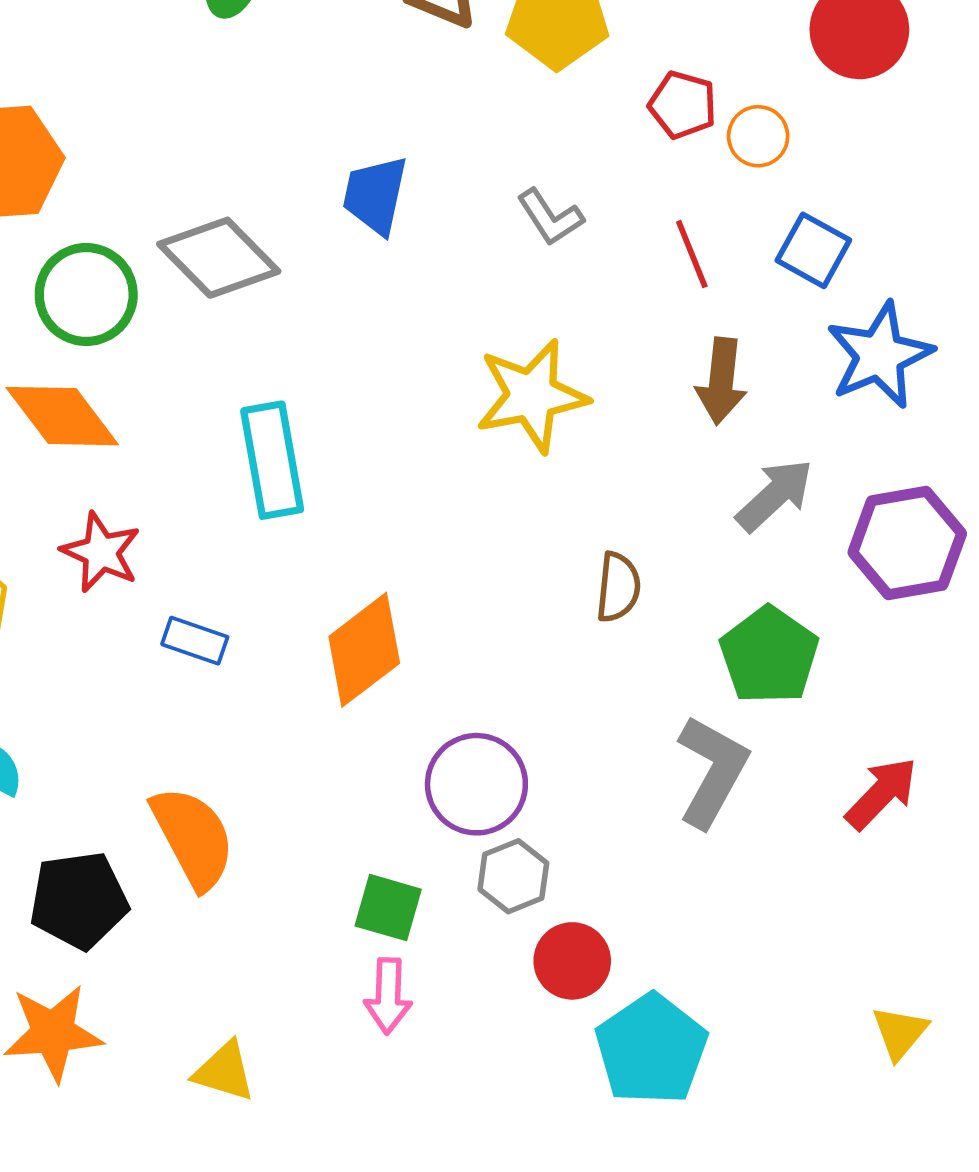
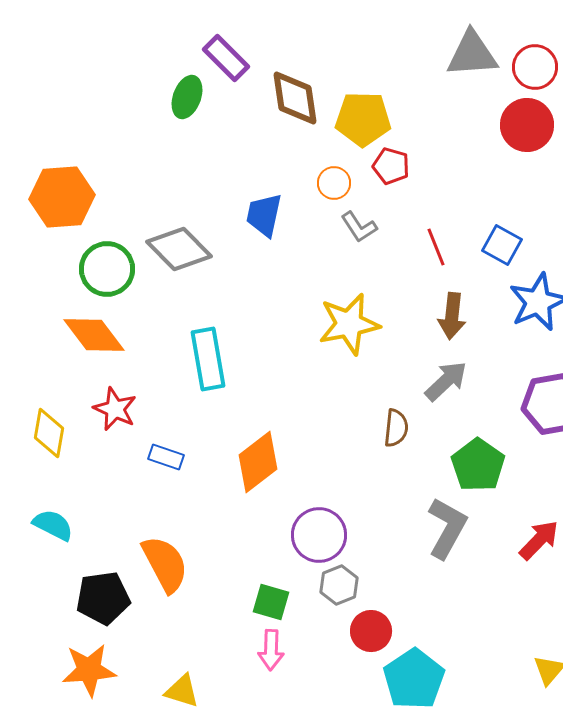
red pentagon: (683, 105) -> (391, 166), moved
orange circle: (758, 136) -> (334, 183), moved
gray arrow: (775, 495) -> (446, 381), moved

